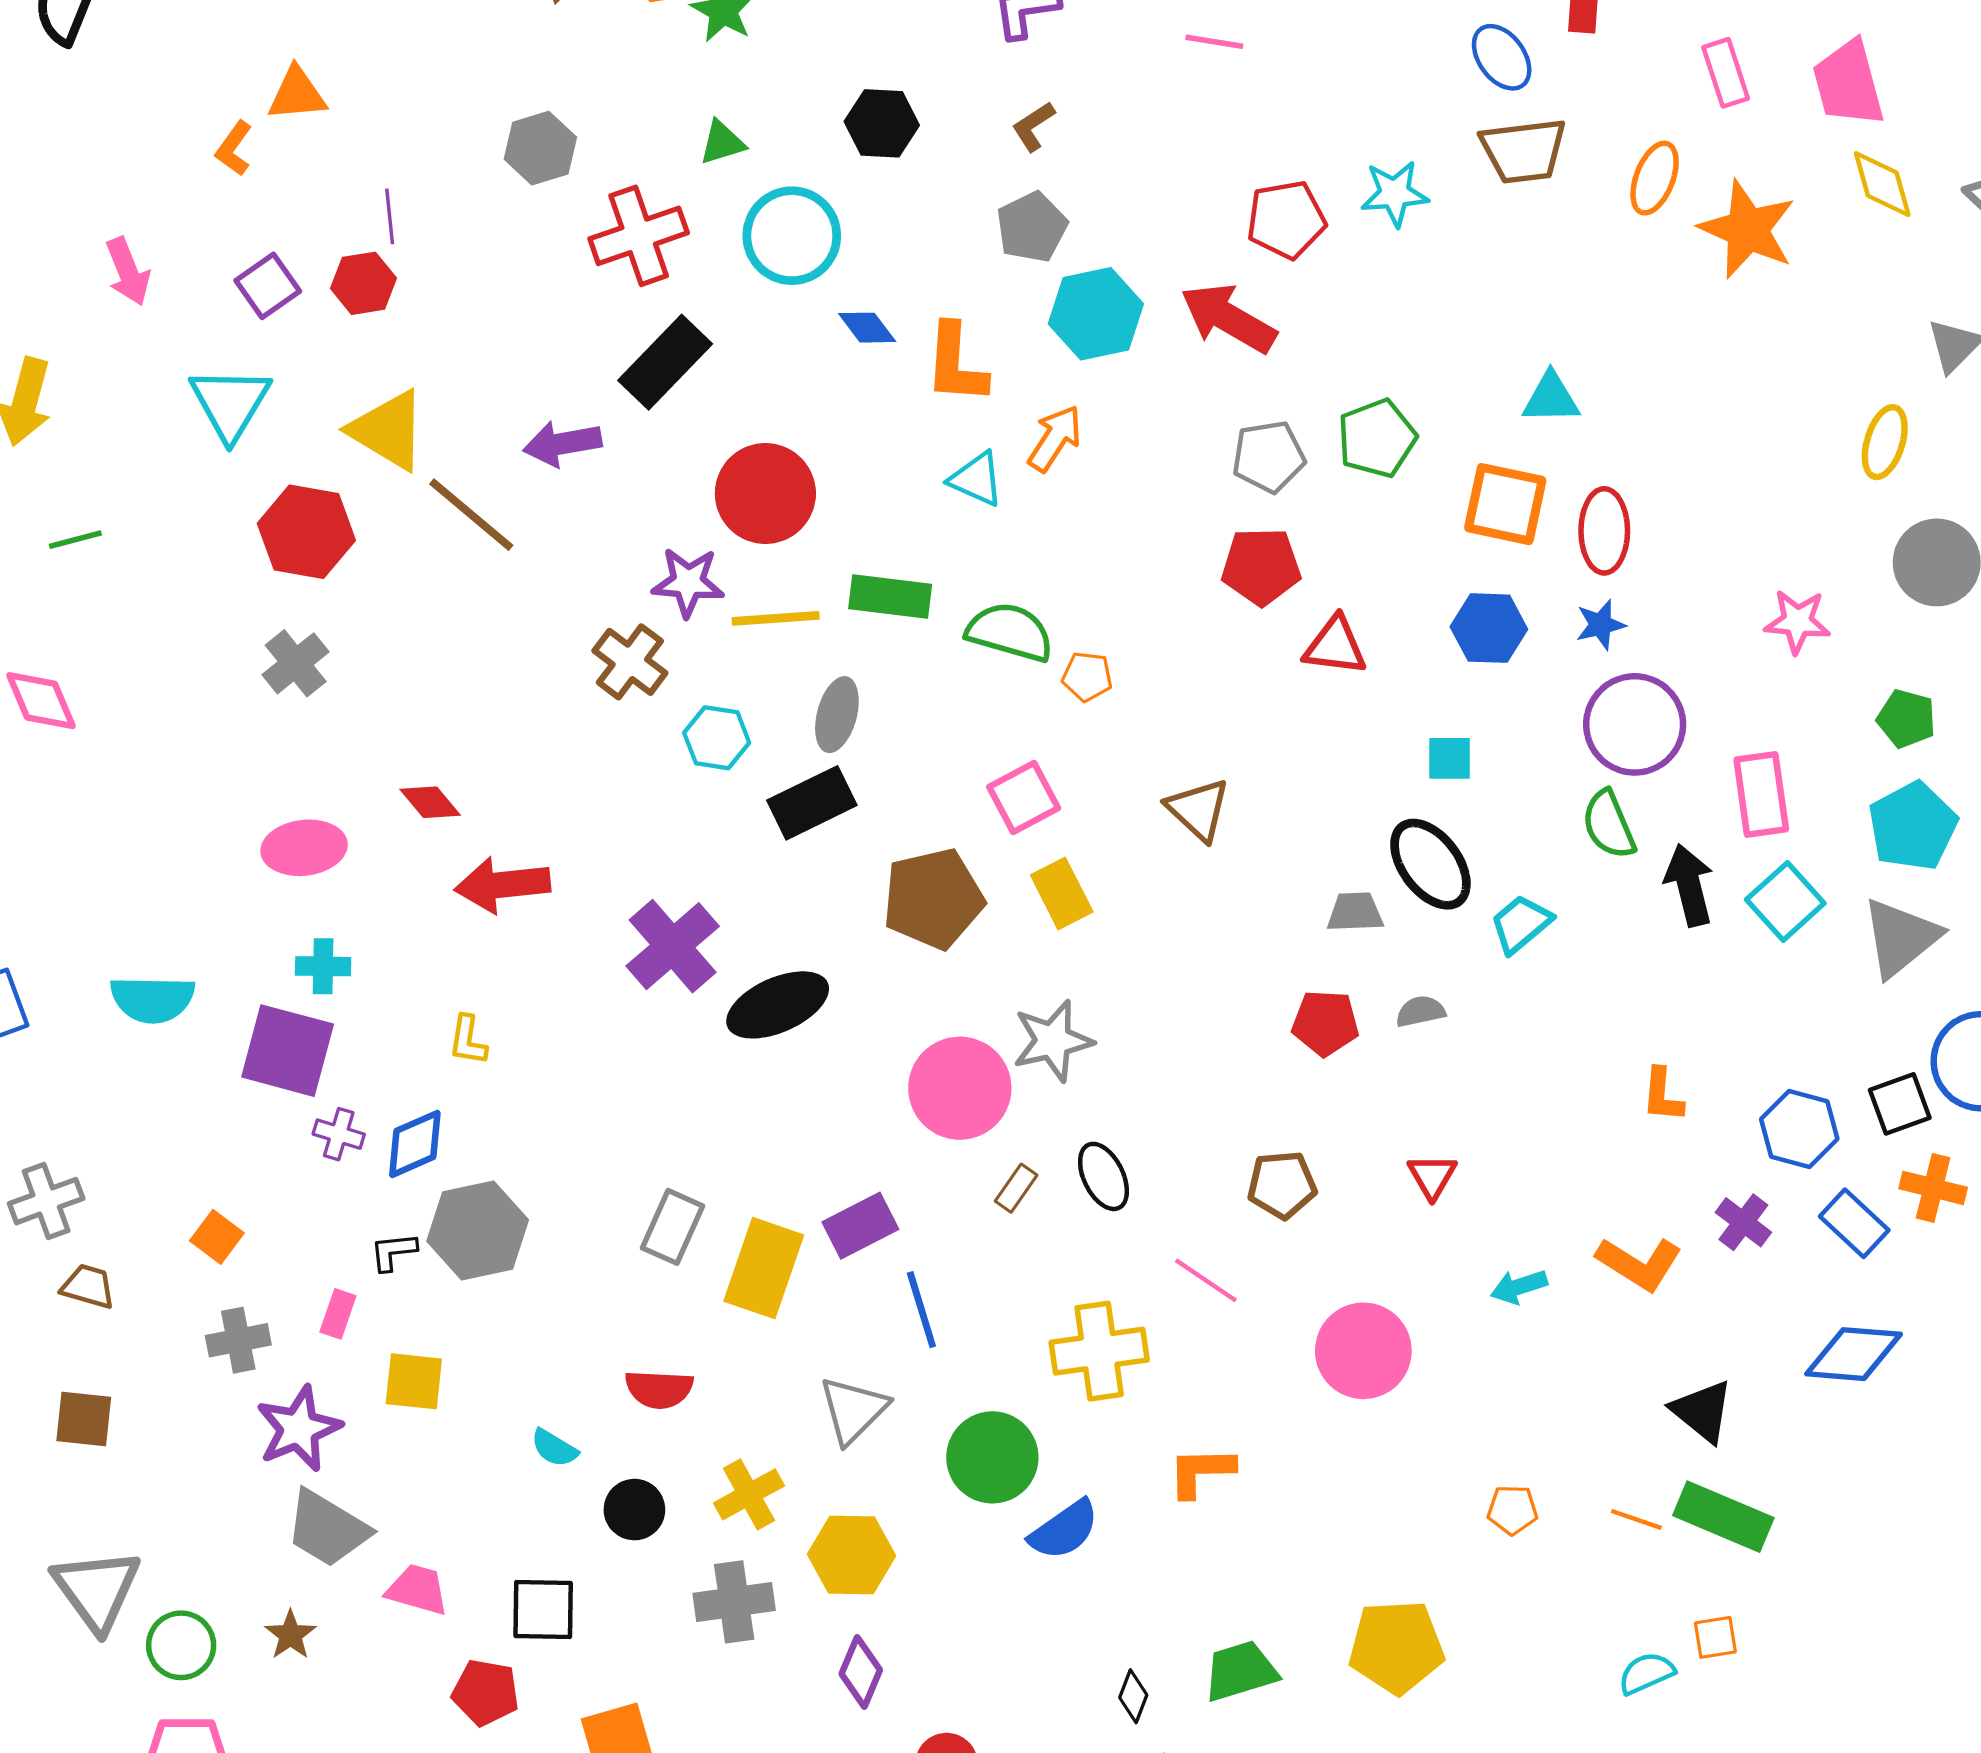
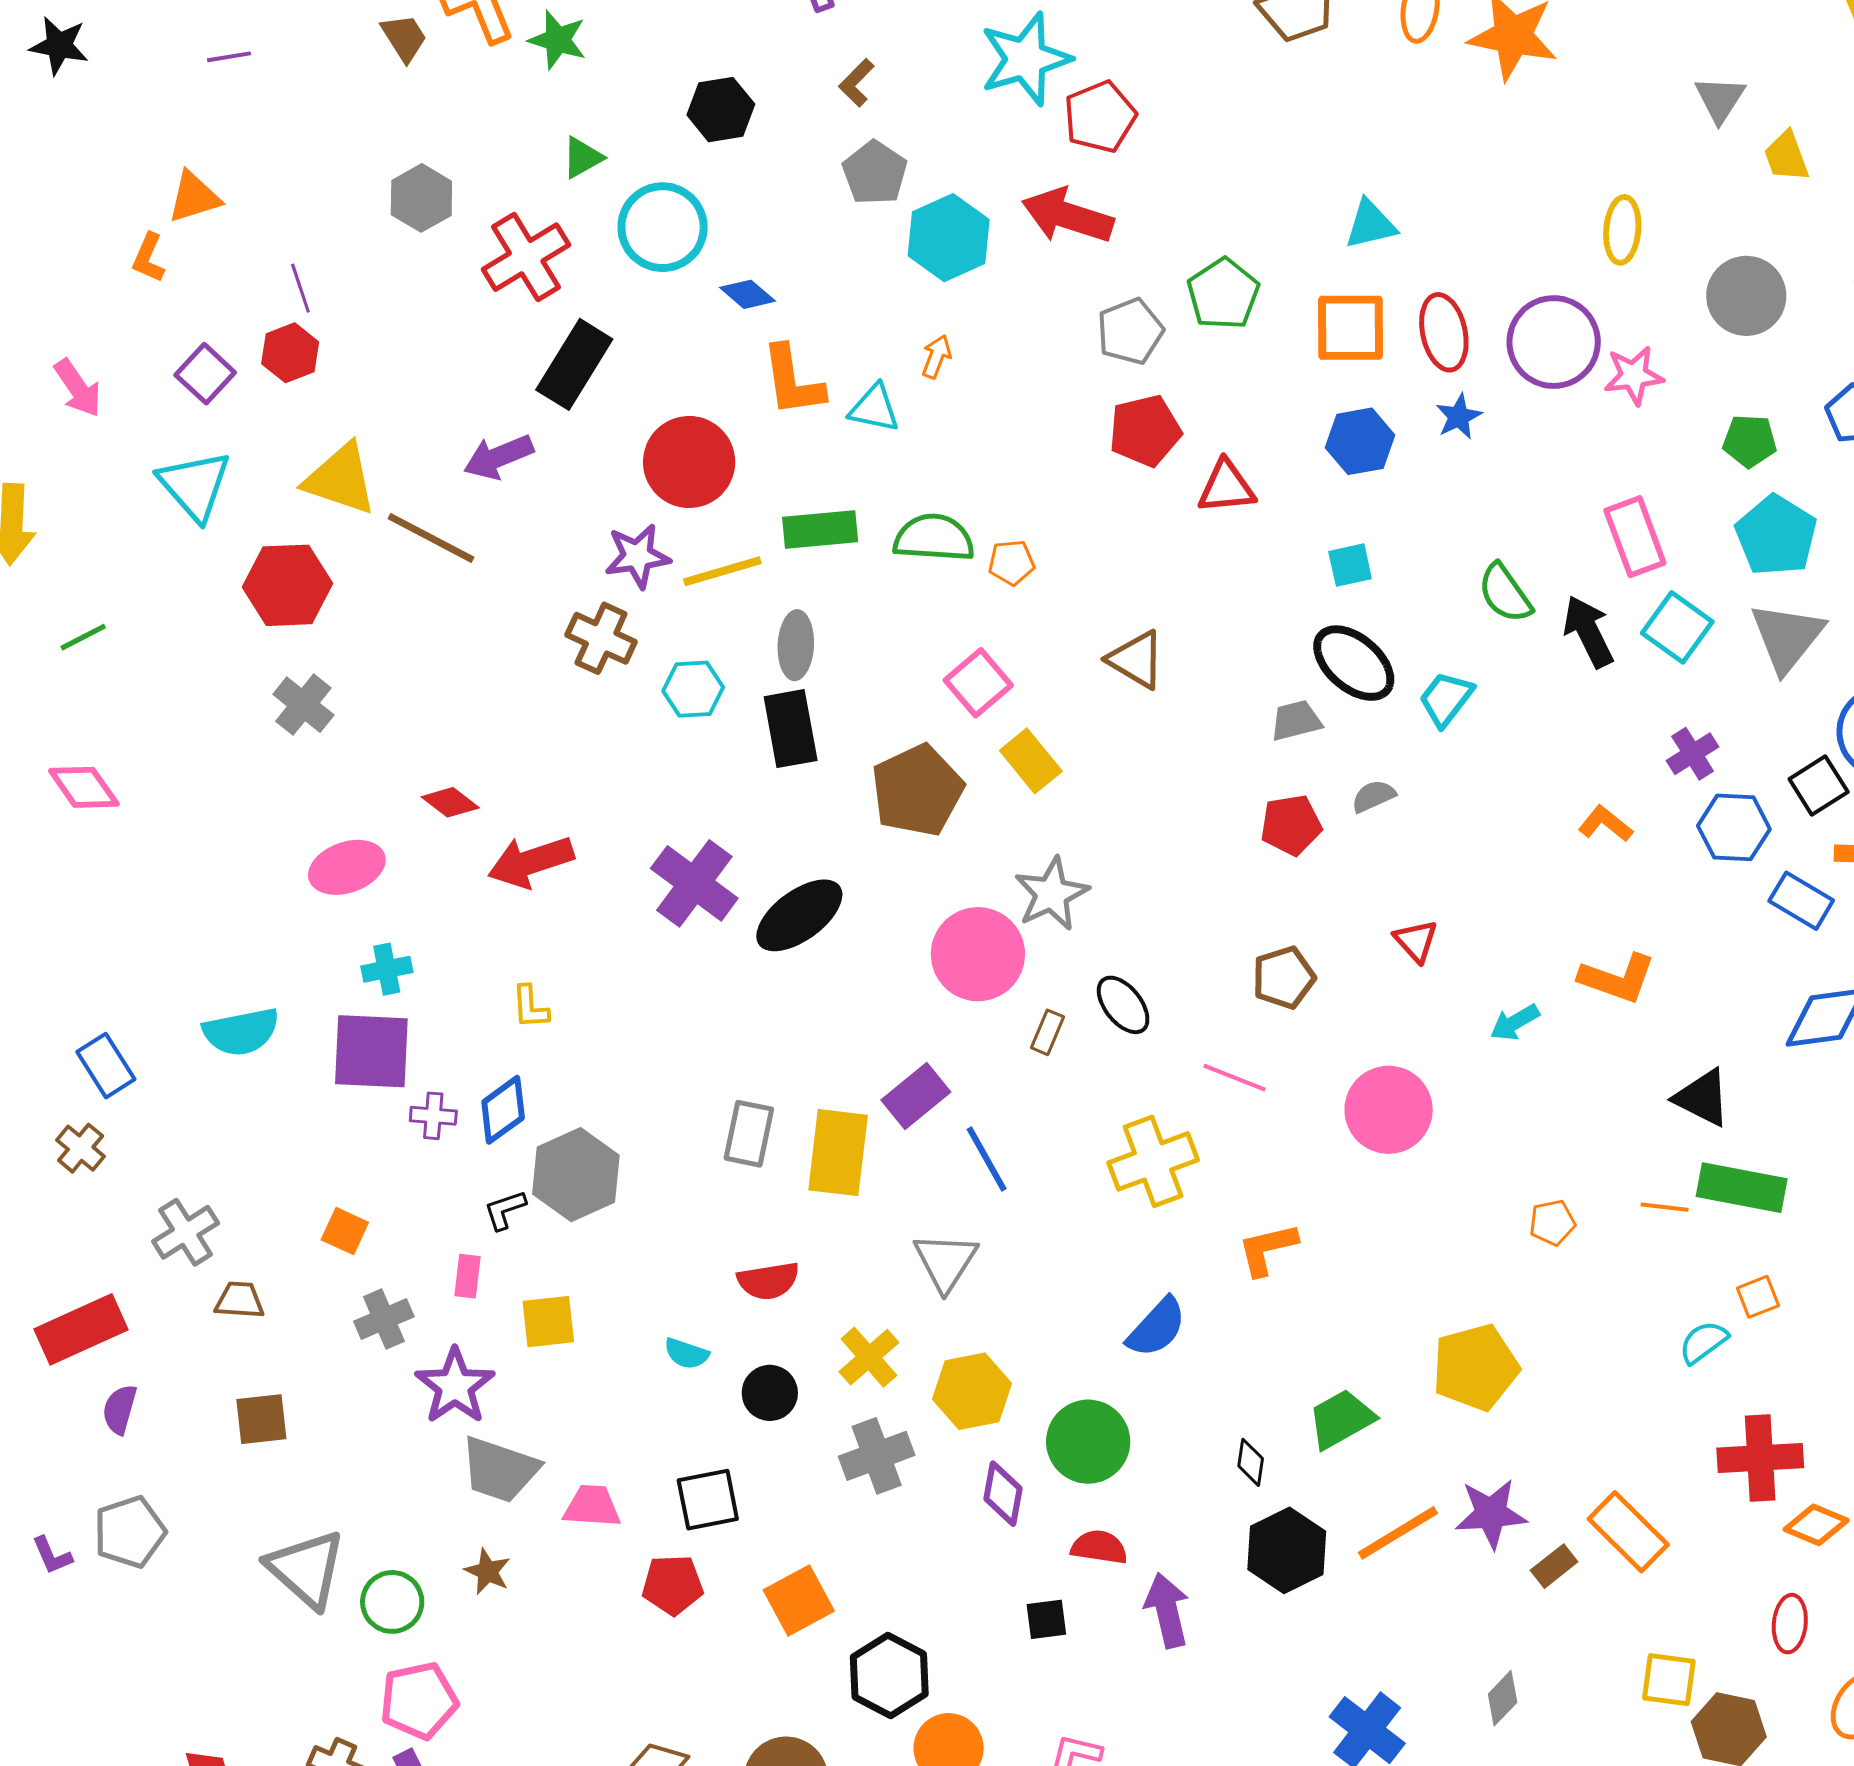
cyan star: (1395, 194) -> (1025, 59), moved, size x1.5
orange L-shape: (956, 364) -> (793, 381), moved
orange arrow: (1055, 438) -> (936, 357), size x0.7
yellow ellipse: (1885, 442) -> (1622, 230), moved
purple circle: (1635, 724) -> (1554, 342), moved
black rectangle: (812, 803) -> (791, 729), turned -62
orange L-shape: (1662, 1095) -> (1605, 824), turned 136
purple cross: (1743, 1222) -> (1693, 754), moved, turned 33
green circle: (992, 1457) -> (1088, 1442), moved

